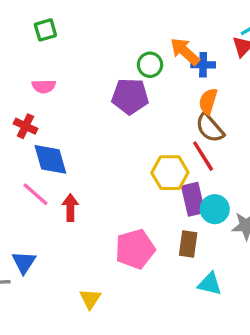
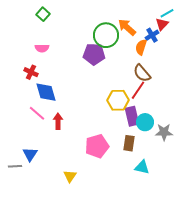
green square: (45, 30) -> (43, 14), turned -32
green circle: (150, 65) -> (106, 35), size x1.6
blue cross: (203, 65) -> (152, 35), moved, turned -32
orange semicircle: (208, 101) -> (141, 47), moved
red line: (203, 156) -> (138, 90), turned 66

